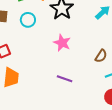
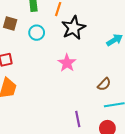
purple line: (65, 79) -> (78, 119), moved, turned 49

